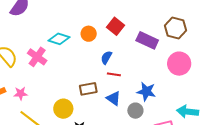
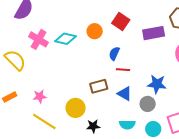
purple rectangle: (147, 40) -> (154, 33), turned -30
pink cross: (37, 57) -> (38, 39), moved
pink star: (21, 93) -> (40, 96), moved

